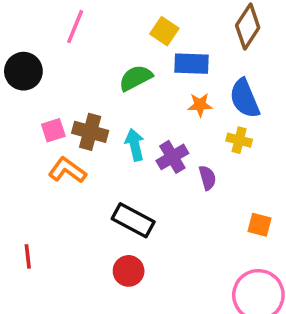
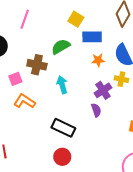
brown cross: (90, 132) -> (37, 65), moved
purple cross: (172, 157) -> (103, 90), moved
purple semicircle: (207, 178) -> (96, 110), moved

